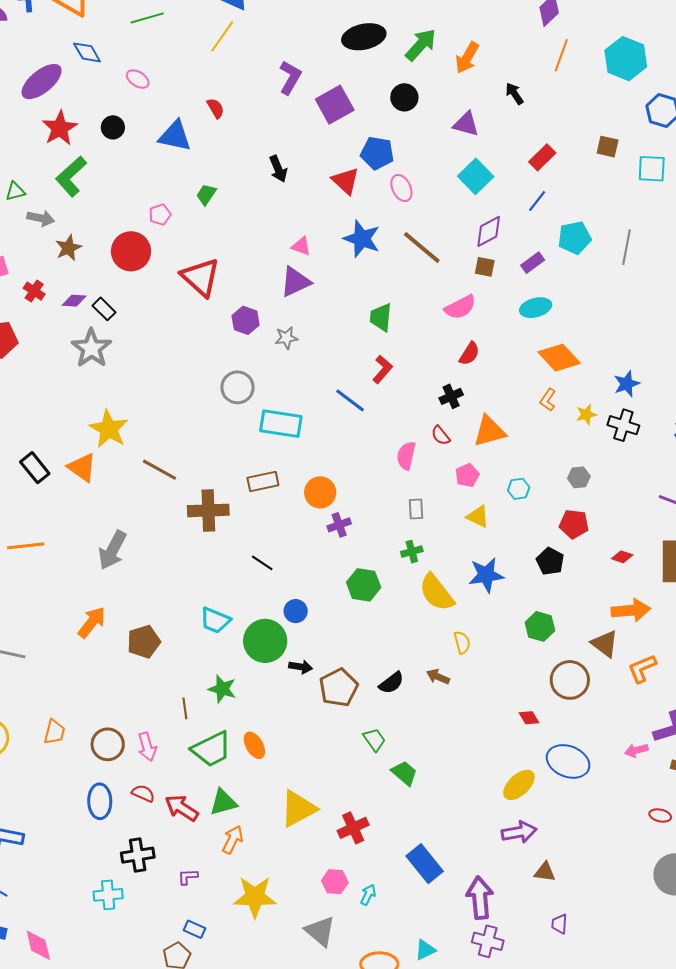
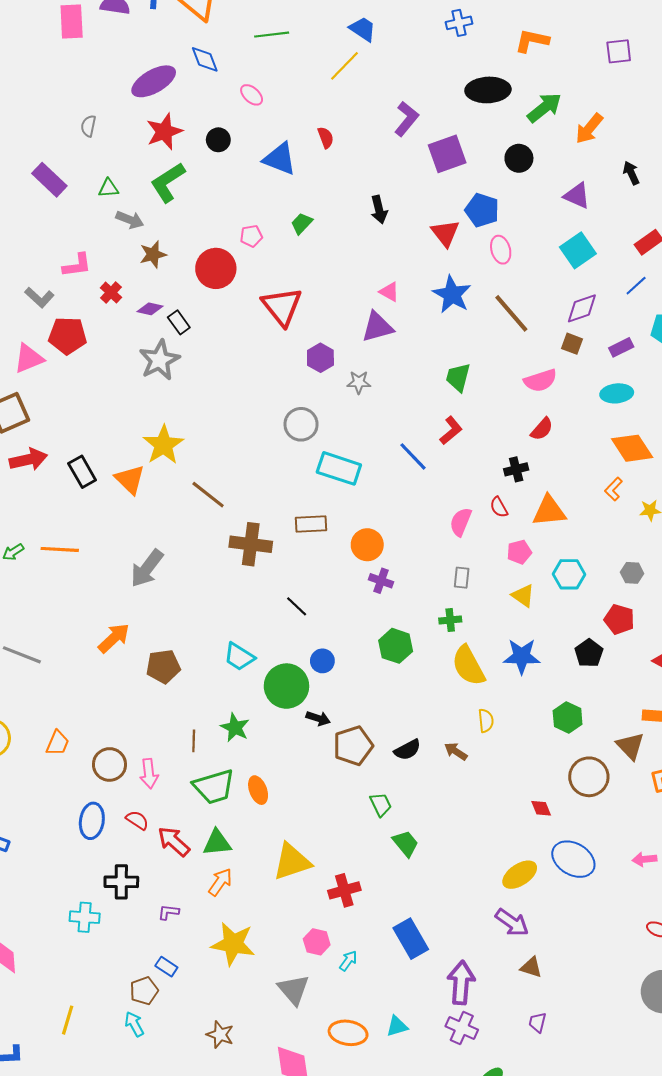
cyan hexagon: (519, 489) -> (569, 574), size x1.4
purple cross: (339, 525) -> (381, 581), turned 30
purple arrow: (519, 832) -> (512, 923), turned 36

